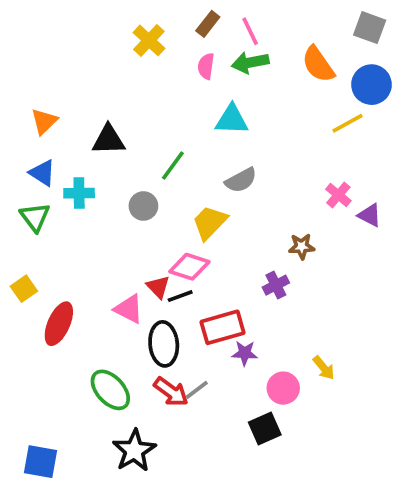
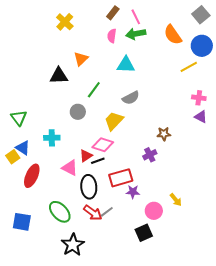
gray square: (370, 28) -> (201, 15), turned 30
yellow cross: (149, 40) -> (65, 22), moved
orange triangle: (44, 121) -> (81, 59), moved
blue triangle: (42, 173) -> (23, 148), moved
cyan cross: (79, 193) -> (52, 138), moved
pink cross: (338, 195) -> (199, 98), moved, turned -32
red triangle: (158, 287) -> (86, 156), turned 40
blue square: (40, 462) -> (22, 222), moved

